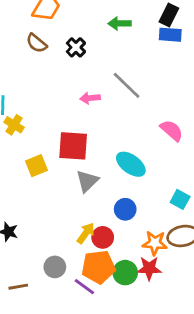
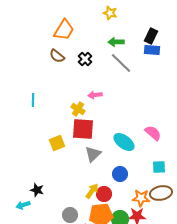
gray line: (127, 85) -> (121, 63), moved
yellow cross: (14, 125) -> (78, 109), moved
pink semicircle: (172, 130) -> (153, 133), moved
cyan square: (180, 199) -> (159, 167), turned -32

